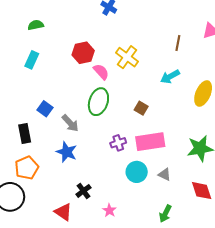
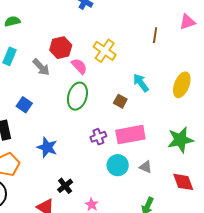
cyan arrow: (170, 77) -> (141, 83), moved, turned 84
gray arrow: (70, 123) -> (41, 67), moved

